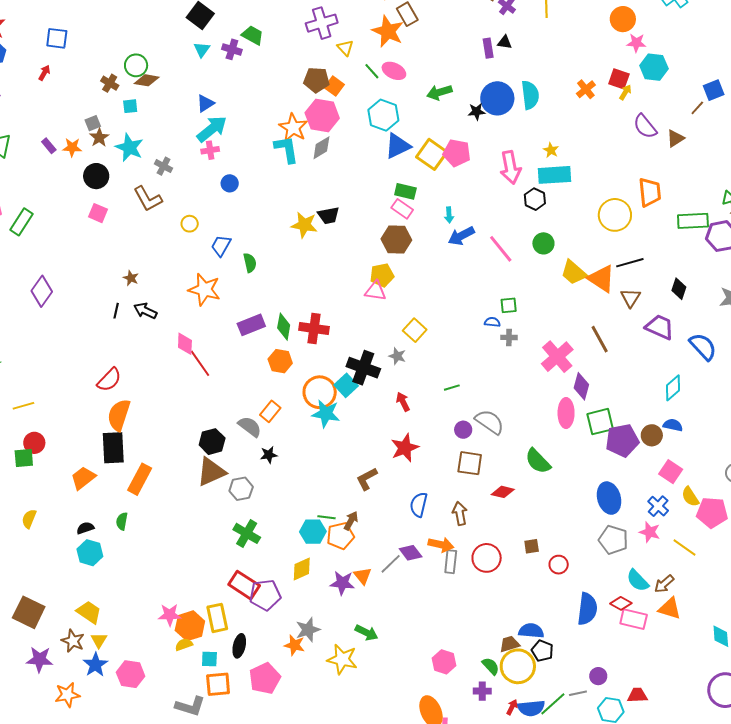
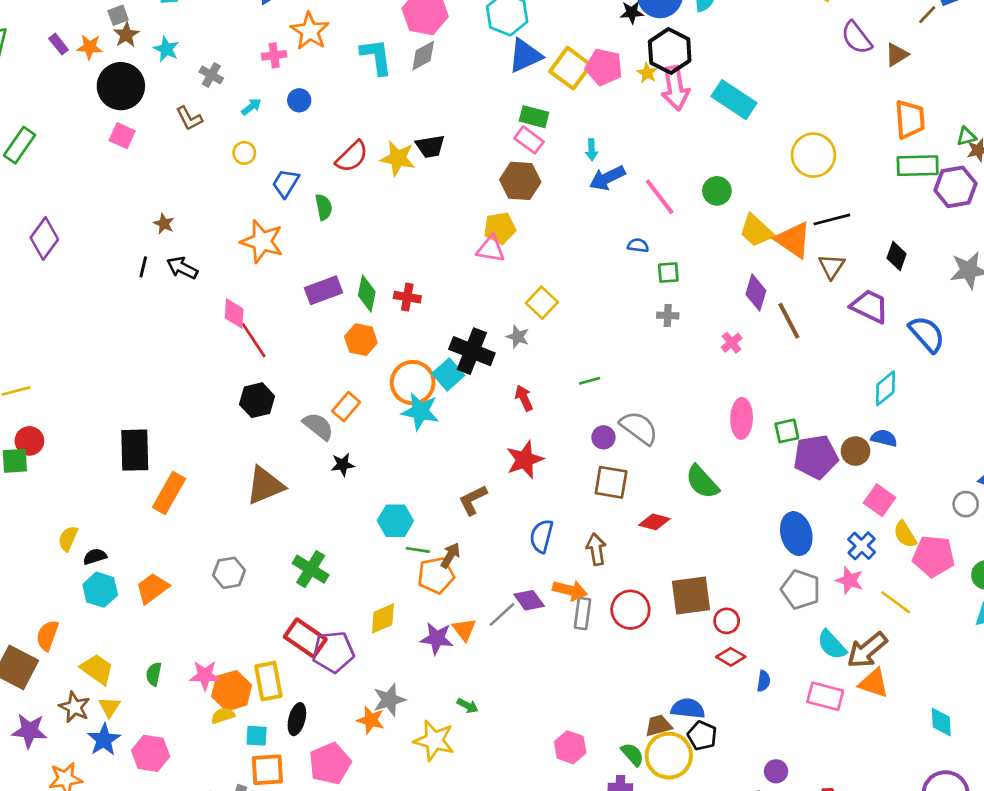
orange star: (293, 128) -> (310, 31), moved
cyan arrow: (212, 129) -> (251, 107), moved, size x0.5
cyan star: (129, 147) -> (166, 49), size x0.7
yellow star: (551, 150) -> (647, 73), moved
cyan rectangle: (555, 175) -> (734, 100), turned 36
black circle: (96, 176) -> (121, 86), size x1.4
orange trapezoid: (650, 192) -> (910, 119), moved
brown L-shape: (148, 199) -> (189, 118), size x0.7
black hexagon: (535, 199) -> (670, 51), moved, size x1.5
blue semicircle: (492, 322) -> (638, 245), moved
red cross: (314, 328) -> (407, 297), size x0.7
pink cross: (557, 357) -> (732, 343), size x0.5
red semicircle: (109, 380) -> (352, 157), moved
purple diamond: (581, 386) -> (756, 292), moved
orange semicircle: (119, 415) -> (47, 635), moved, size x0.7
green square: (600, 422) -> (787, 431), size x0.7
black hexagon: (212, 442) -> (257, 400), moved
orange trapezoid: (83, 478) -> (152, 588), moved
gray hexagon: (241, 489) -> (229, 573), moved
yellow semicircle: (29, 519) -> (68, 539), moved
green semicircle: (122, 521) -> (154, 674), moved
cyan hexagon: (313, 532) -> (395, 521), moved
brown square: (532, 546) -> (691, 595), size x2.0
brown arrow: (664, 584) -> (867, 650), size x1.5
red diamond: (621, 603) -> (731, 657), moved
blue semicircle: (587, 609) -> (764, 681), size x0.5
green arrow: (367, 633) -> (468, 706), size x0.7

